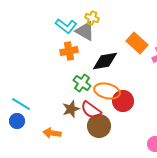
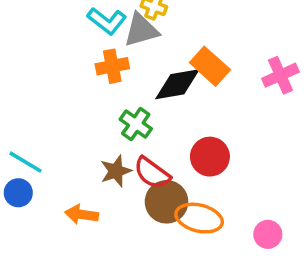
gray triangle: (85, 31) -> (141, 30), turned -45
orange rectangle: (137, 43) -> (210, 66), moved
orange ellipse: (107, 91) -> (199, 218), moved

